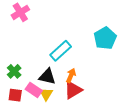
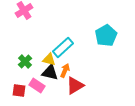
green cross: (14, 71) -> (25, 61), moved
orange arrow: (71, 75) -> (65, 70), moved
yellow triangle: (46, 94) -> (49, 59), moved, turned -48

